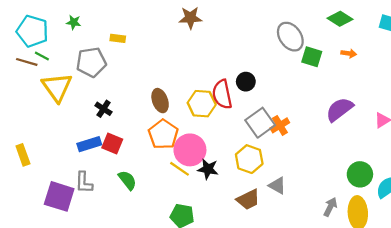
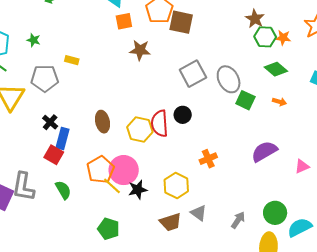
gray square: (260, 123) -> (193, 74), moved
orange pentagon: (163, 134) -> (101, 170), moved
blue rectangle: (89, 144) -> (63, 139), moved, turned -65
black star: (208, 169) -> (138, 190), turned -30
gray L-shape: (84, 183) -> (23, 187), size x1.4
gray arrow: (330, 207) -> (238, 220), moved

